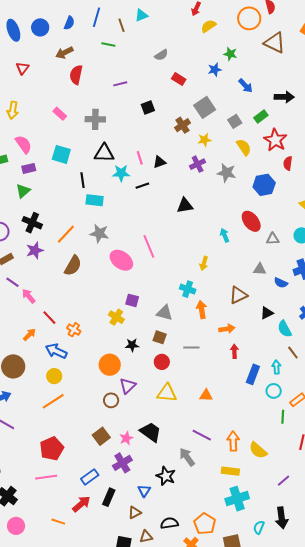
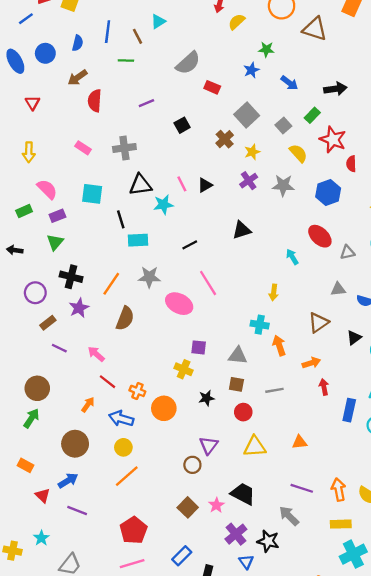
gray semicircle: (161, 55) -> (188, 63), size x1.6
black line: (142, 186) -> (190, 245), moved
pink arrow: (29, 296) -> (96, 354), moved
orange circle: (110, 365) -> (164, 408), moved
purple cross: (122, 463) -> (236, 534), moved

